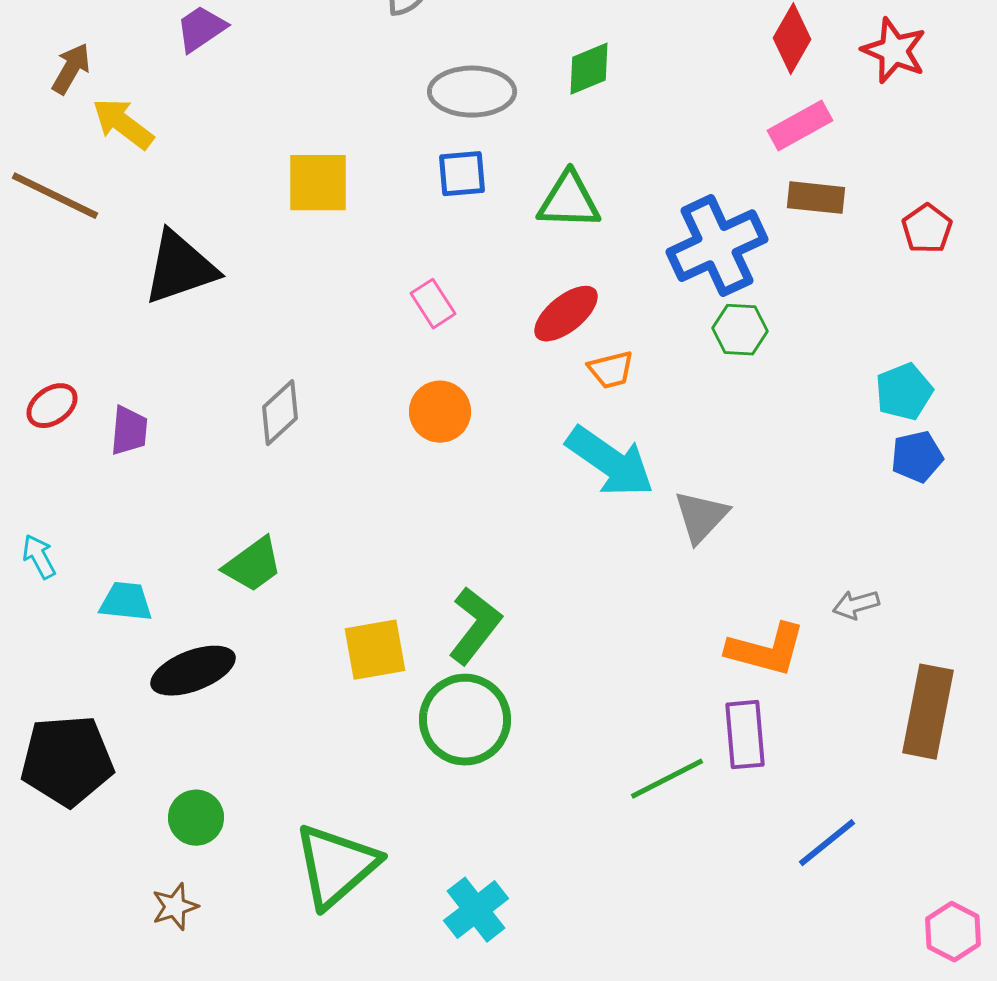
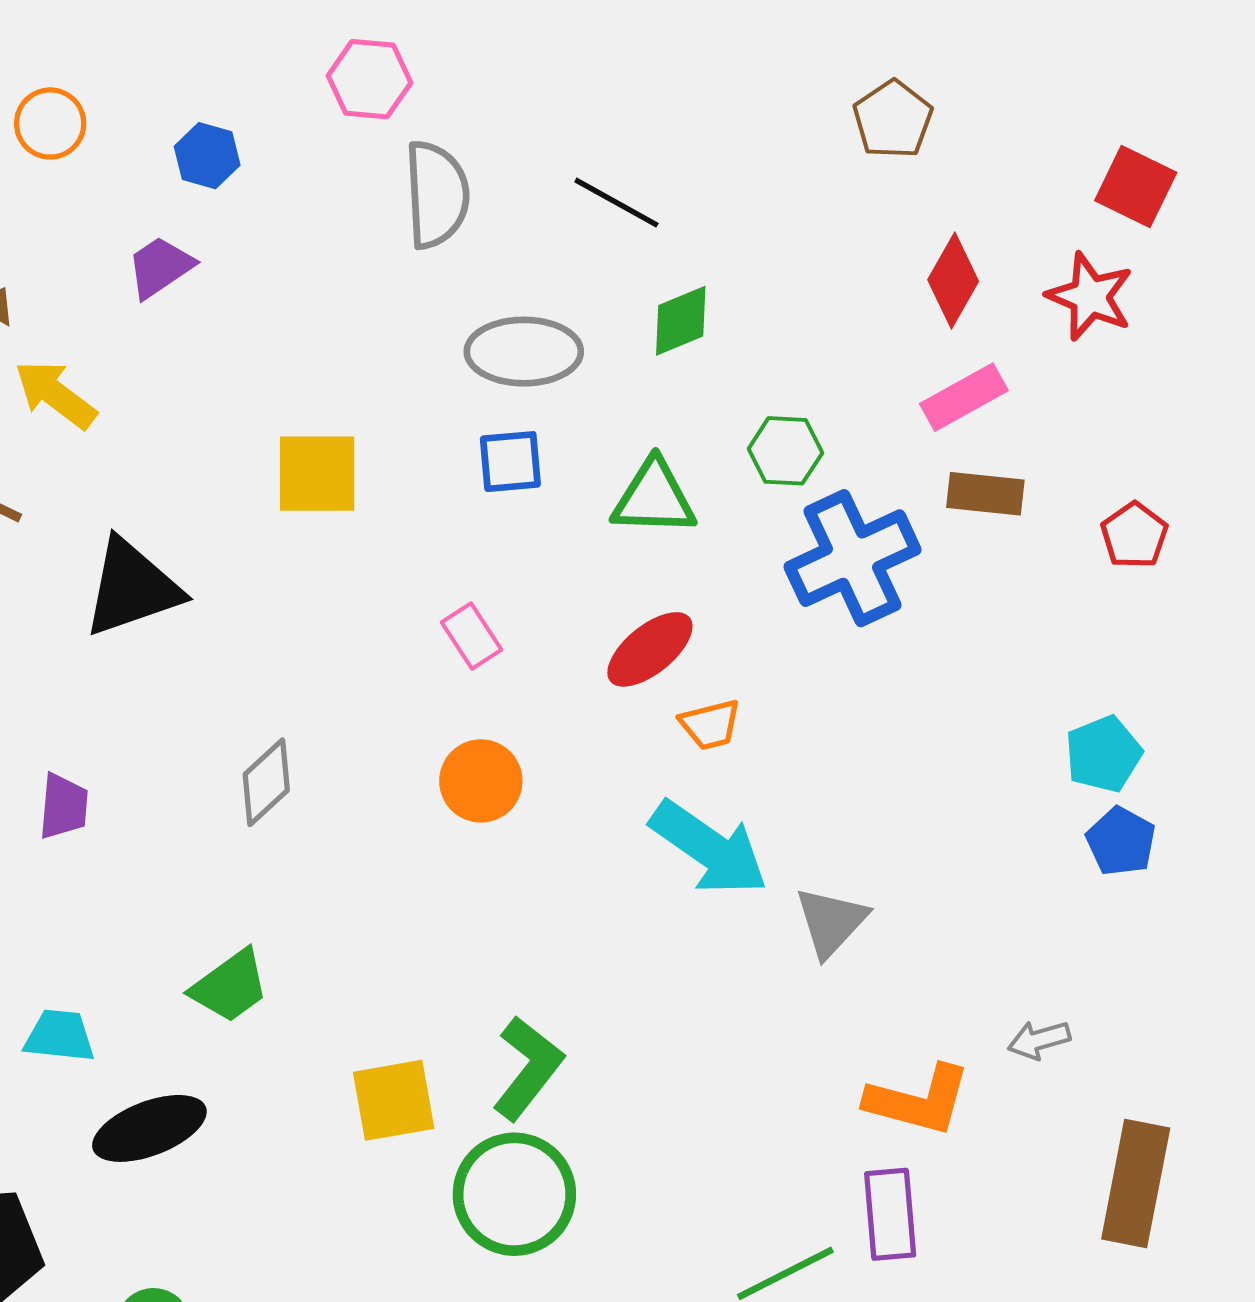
green hexagon: (740, 330) -> (785, 451), moved
blue pentagon: (917, 457) -> (1121, 841), turned -30

